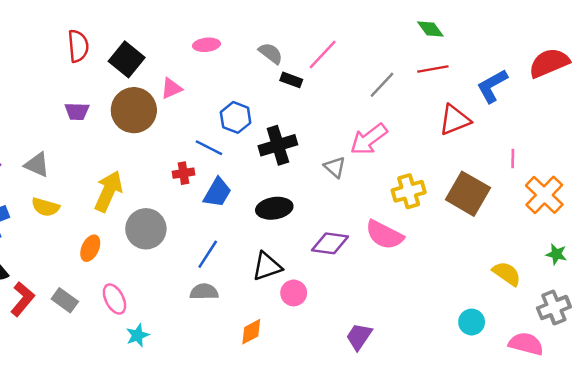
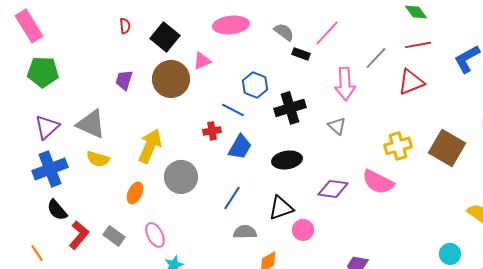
pink ellipse: (206, 45) -> (231, 25), size x1.6
red semicircle: (78, 46) -> (125, 26), size x0.6
purple trapezoid: (77, 111) -> (124, 80), turned 105
red triangle: (455, 120) -> (411, 82), moved
pink arrow: (369, 139) -> (345, 84), moved, turned -56
gray triangle: (37, 165) -> (91, 124), size x1.4
gray semicircle: (204, 292) -> (245, 232), moved

